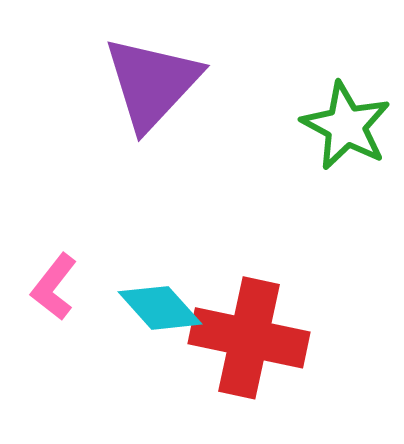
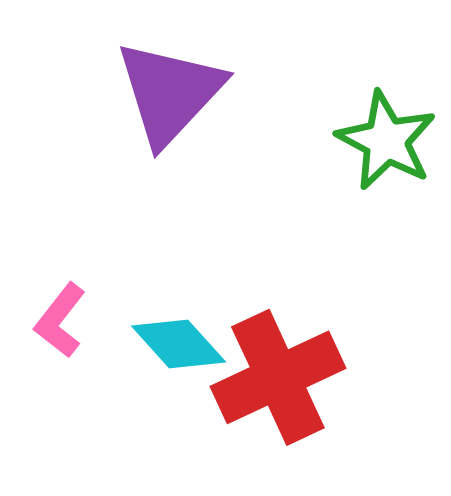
red cross: (249, 338) -> (278, 377), turned -37

